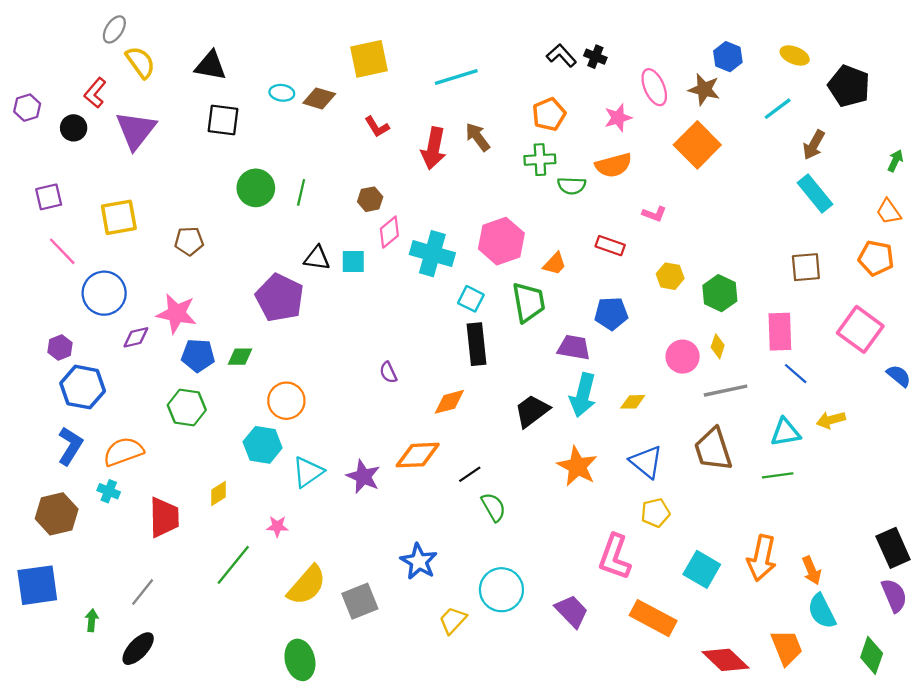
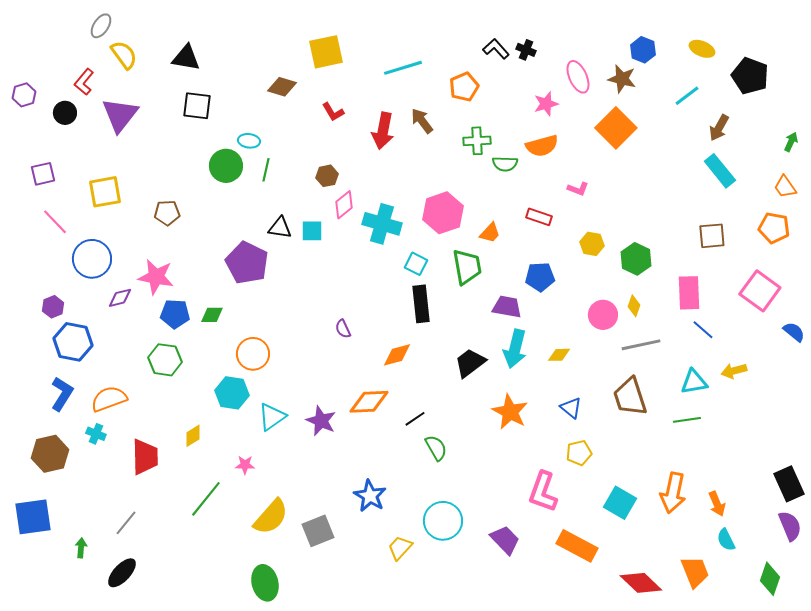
cyan ellipse: (282, 93) -> (249, 141), moved
orange pentagon: (549, 114) -> (464, 87), moved
blue triangle: (646, 462) -> (571, 408), size x0.7
cyan semicircle: (822, 611) -> (726, 540), size x0.7

